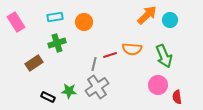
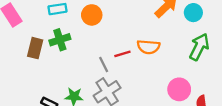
green arrow: (164, 56) -> (199, 47), moved, turned -130
brown rectangle: (34, 63) -> (35, 48), moved, turned -42
gray line: (94, 64) -> (104, 65), turned -40

